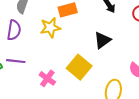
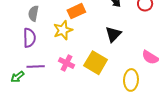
pink cross: (47, 78) -> (66, 63), moved

